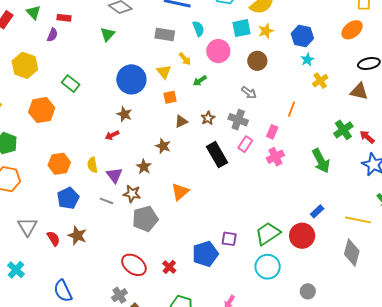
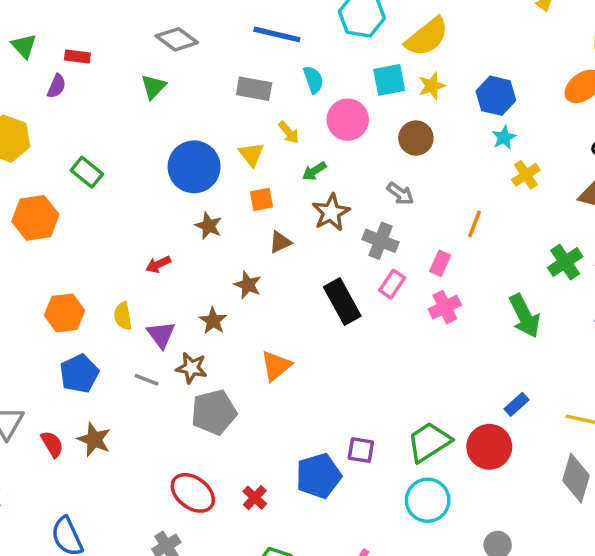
brown star: (124, 114) -> (209, 226), moved
brown star: (208, 118) -> (331, 212), moved, size x1.5

